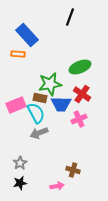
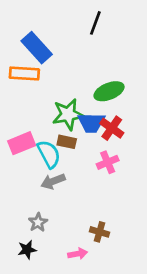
orange rectangle: (18, 54) -> (24, 74), size x1.5
brown rectangle: (40, 98) -> (67, 142), moved
blue trapezoid: (61, 104) -> (91, 123), moved
gray star: (20, 163) -> (38, 222), moved

